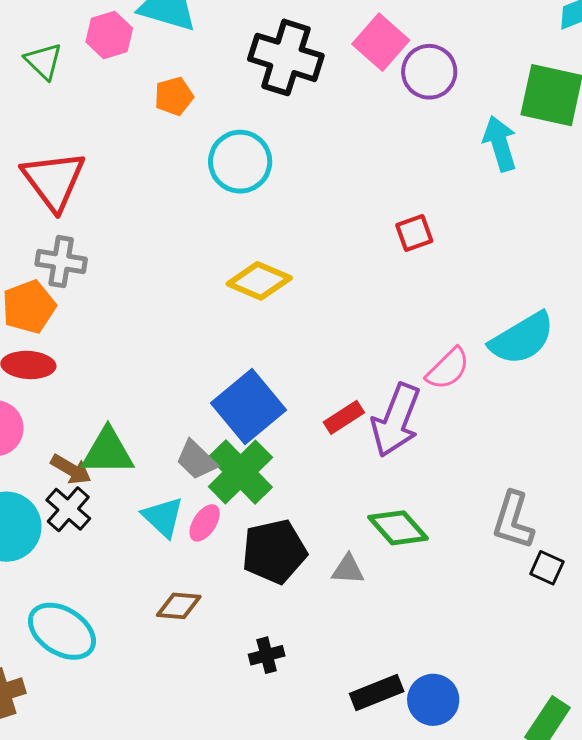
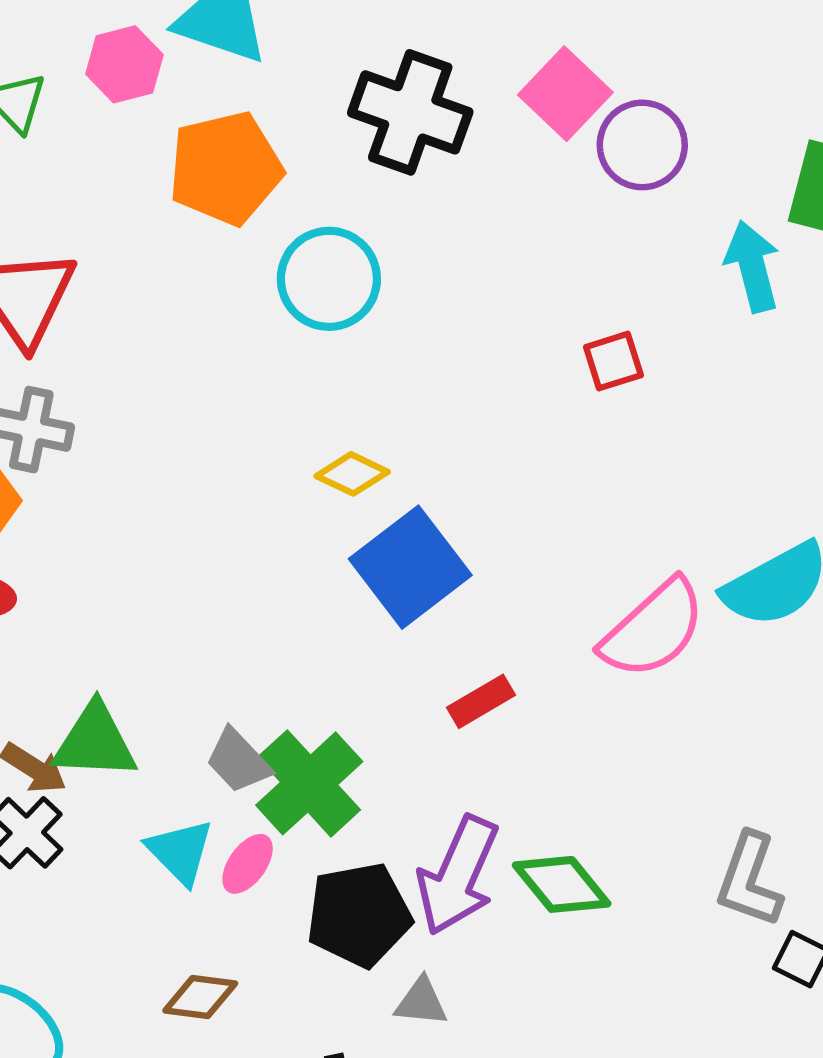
orange pentagon: (174, 96) -> (225, 168), size x1.8
red square: (414, 233) -> (613, 361), moved
yellow diamond: (259, 281) -> (352, 474), size x0.7
pink semicircle: (448, 369) -> (653, 629), size x1.5
blue square: (249, 406) -> (410, 567), moved
purple arrow: (396, 420) -> (458, 875), moved
gray triangle: (348, 569) -> (421, 1002), moved

